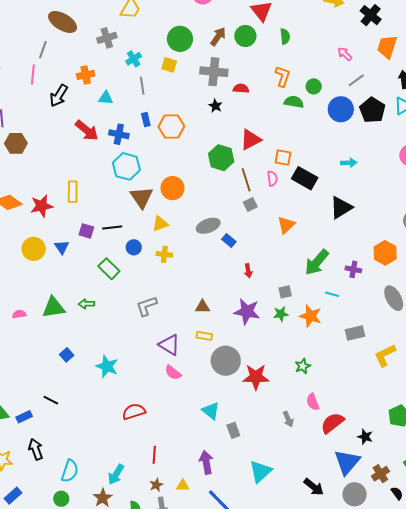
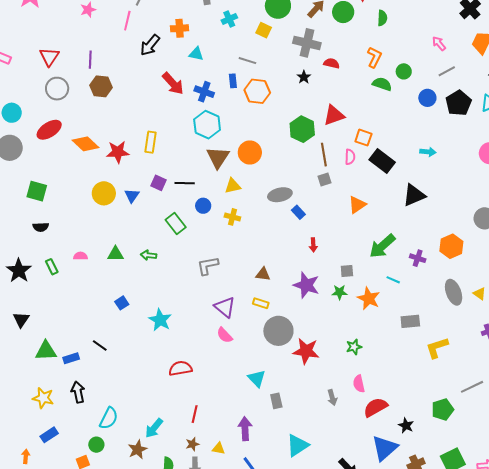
gray line: (142, 86) -> (247, 61), moved, turned -72
blue circle: (341, 109) -> (427, 98), size x0.7
green triangle: (54, 307) -> (115, 254), size x0.7

